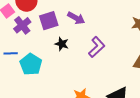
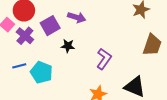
purple L-shape: (97, 47) -> (104, 59), moved

